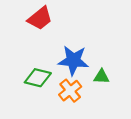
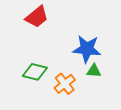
blue star: (73, 60) -> (87, 49), moved

